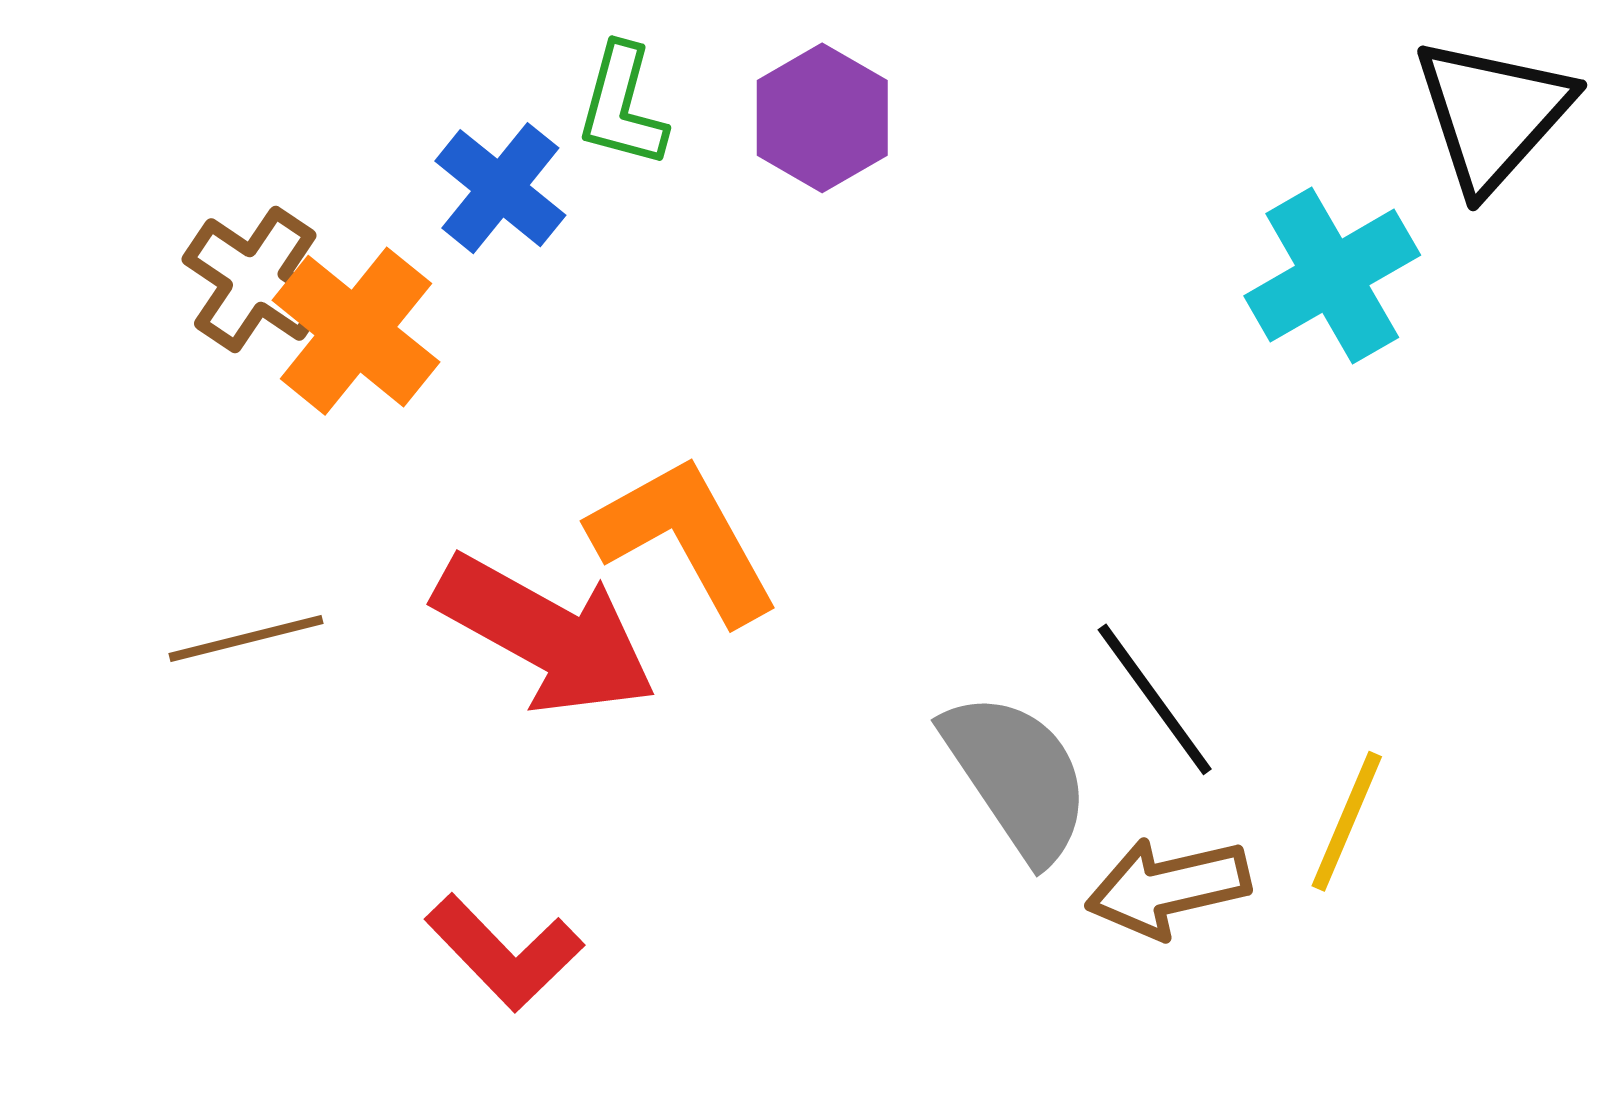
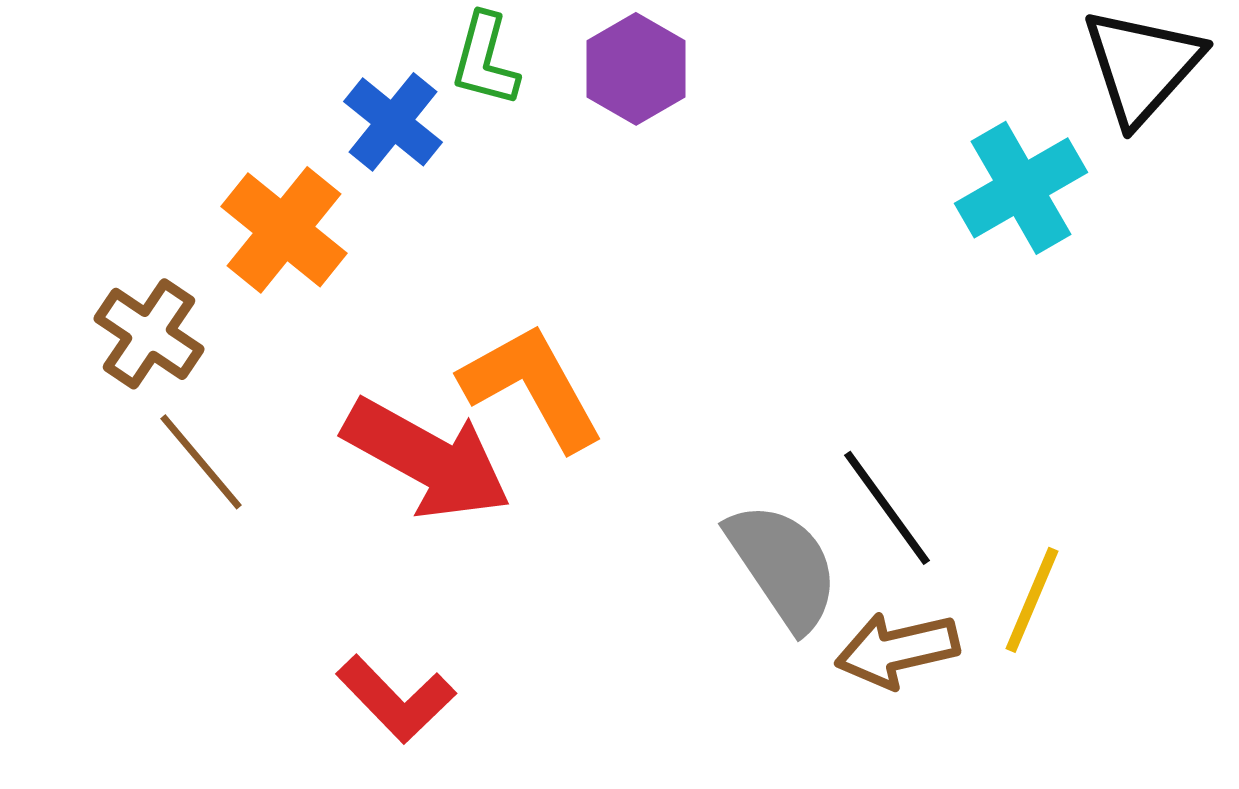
brown cross: (255, 279) -> (149, 334), moved
brown line: (246, 638) -> (201, 462), turned 64

